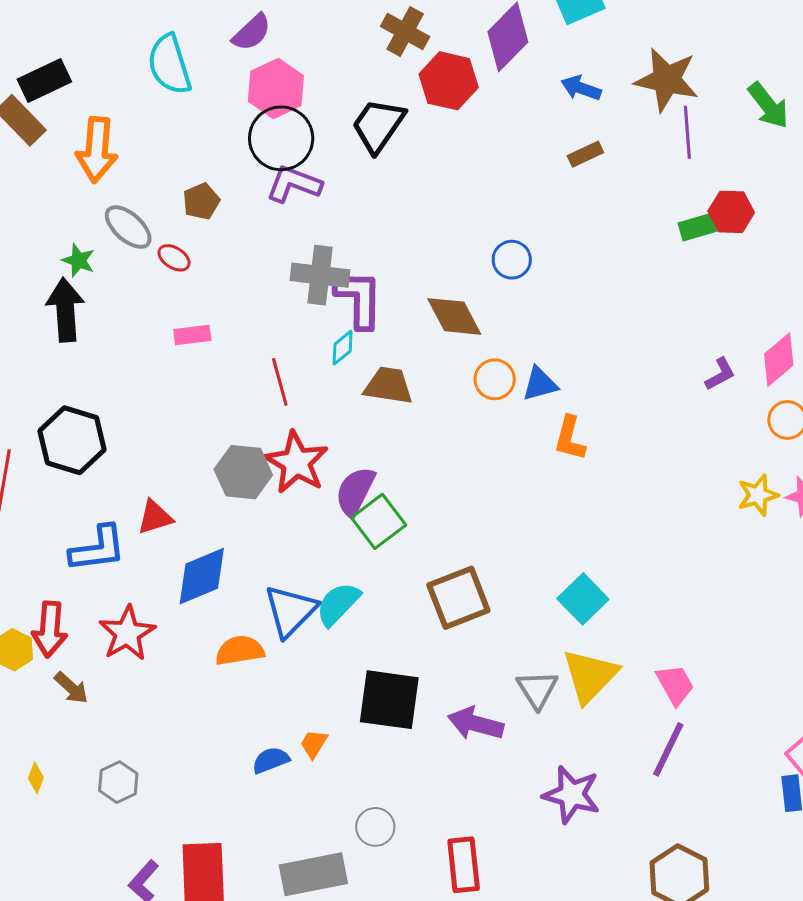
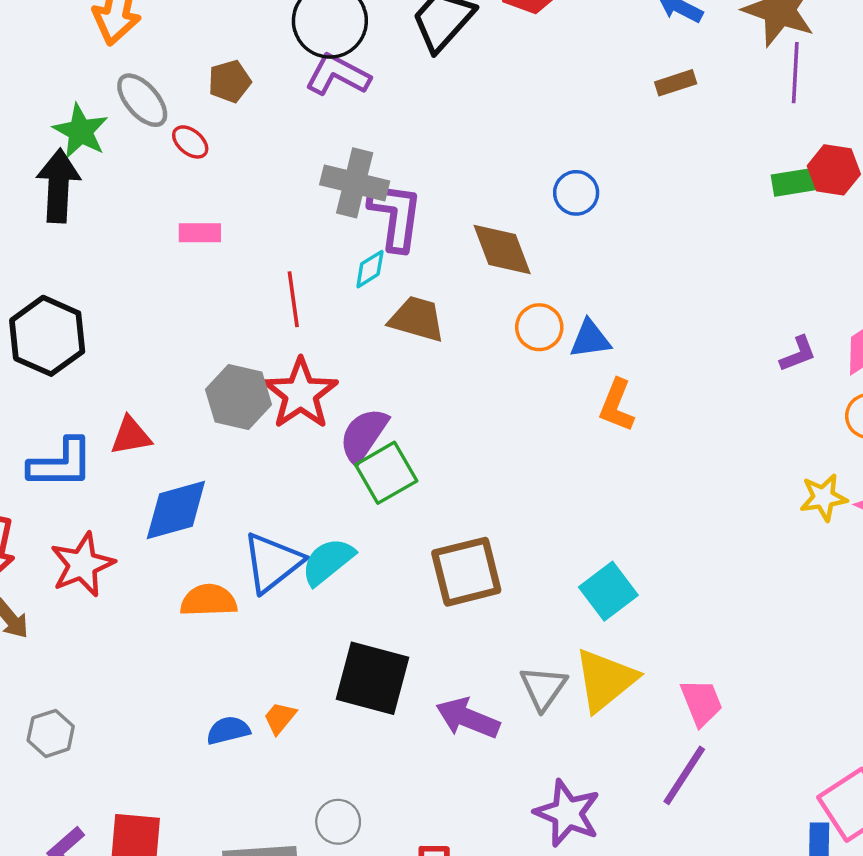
green star: (78, 260) -> (81, 131), size x1.4

